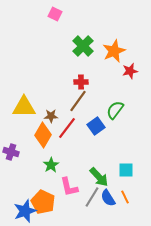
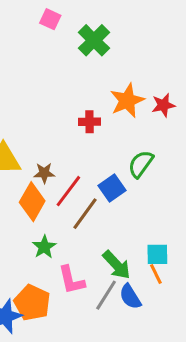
green cross: (83, 46) -> (94, 40), moved
orange star: (114, 51) -> (127, 101), moved
brown line: (78, 101) -> (85, 214), moved
orange line: (125, 197) -> (156, 274), moved

